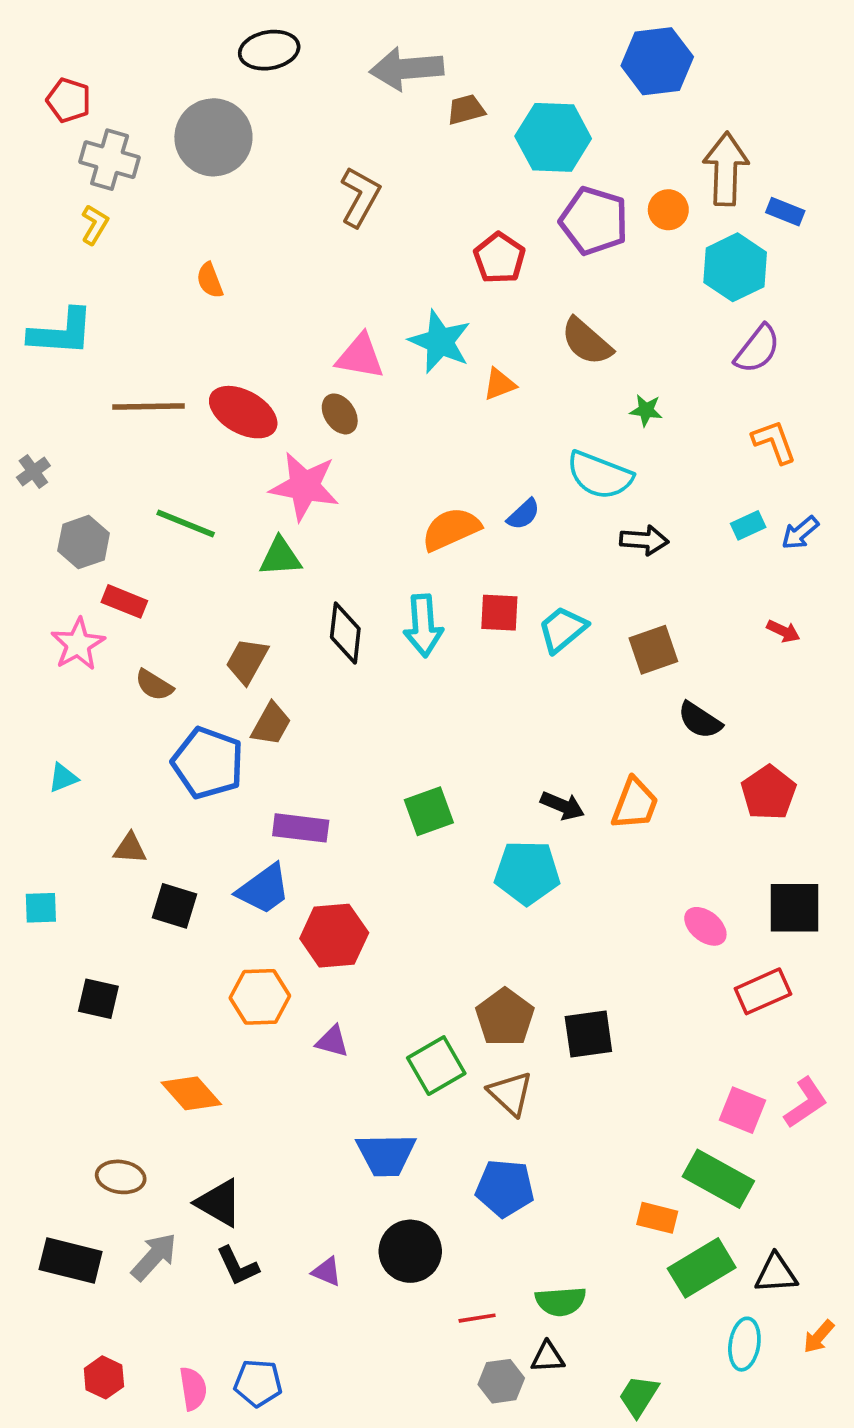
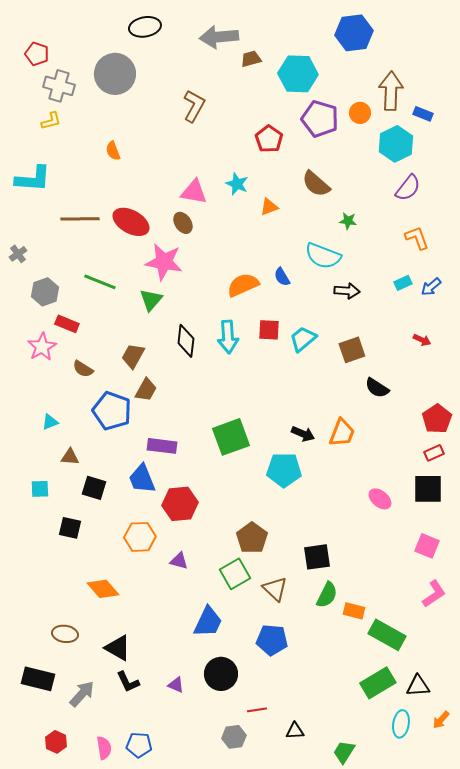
yellow L-shape: (95, 225) -> (51, 121), turned 45
cyan star: (440, 342) -> (237, 184), size x0.7
blue semicircle: (523, 514) -> (282, 277), turned 102
green triangle: (280, 557) -> (151, 300), turned -45
cyan triangle: (63, 778) -> (50, 422), moved
red pentagon: (769, 793) -> (437, 419), moved
green square: (429, 811) -> (231, 437), size x1.4
blue trapezoid: (264, 889) -> (142, 479), turned 104
cyan square: (41, 908) -> (40, 489), moved
red rectangle: (763, 991) -> (434, 453), moved, size x0.7
black square: (98, 999) -> (70, 528), moved
brown pentagon: (505, 1017) -> (252, 538), moved
pink square: (743, 1110) -> (427, 546), moved
blue trapezoid: (386, 1155) -> (208, 622), turned -64
orange rectangle: (657, 1218) -> (354, 611), moved
gray arrow: (154, 1257) -> (82, 694), moved
green semicircle: (561, 1301) -> (327, 595), moved, turned -60
gray hexagon: (501, 1381) -> (234, 737), moved

